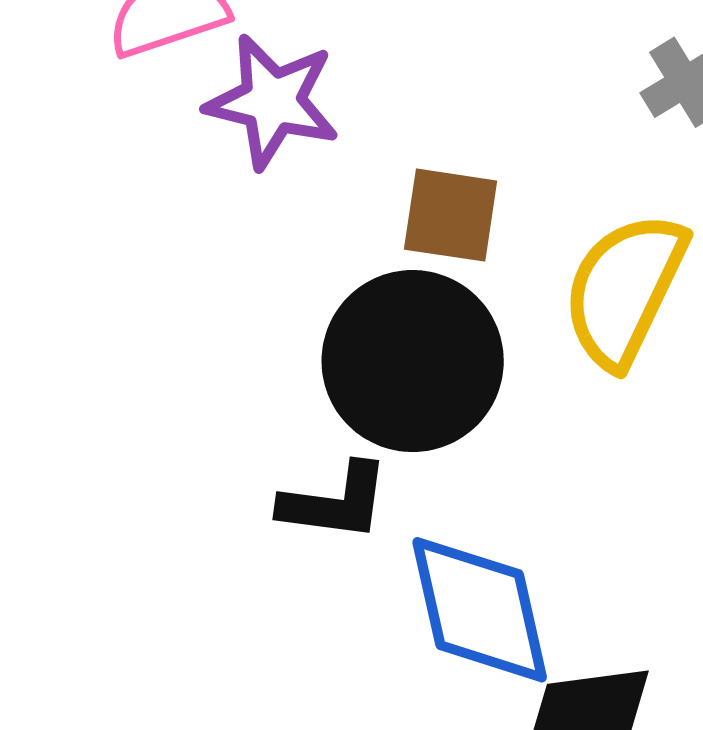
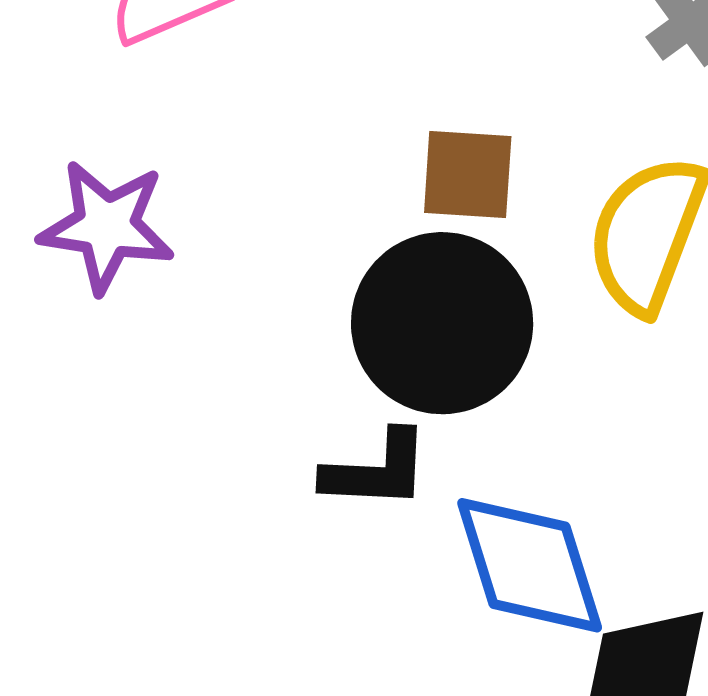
purple star: (272, 101) -> (107, 226), moved

